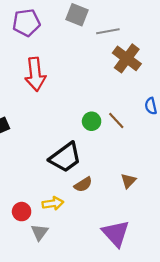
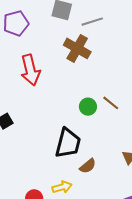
brown cross: (127, 58) -> (77, 48), moved
black trapezoid: (65, 157) -> (68, 143), turned -32

